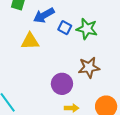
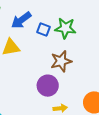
brown star: (89, 67) -> (61, 61), moved

